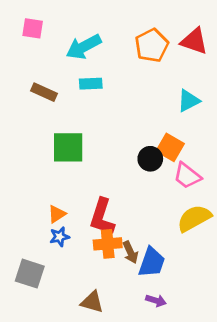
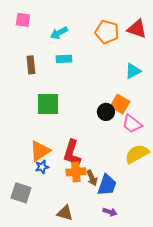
orange pentagon: (152, 45) -> (107, 32), turned -30
cyan arrow: (84, 47) -> (59, 33), size x0.7
brown rectangle: (44, 92) -> (31, 65), turned 60
orange triangle: (57, 214) -> (40, 151), size x1.6

